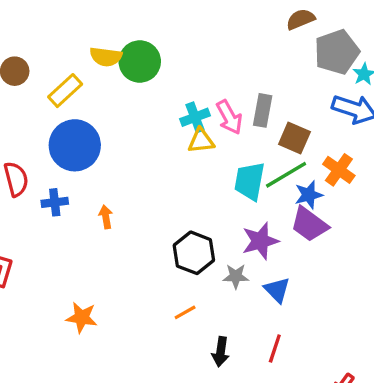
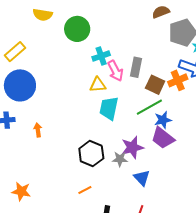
yellow semicircle: (106, 57) -> (43, 15), moved
green circle: (140, 62) -> (77, 29), moved
cyan cross: (195, 117) -> (101, 56), moved
orange cross: (339, 170) -> (178, 80), moved, turned 30
cyan trapezoid: (250, 181) -> (109, 108), moved
gray star: (236, 276) -> (120, 159), moved

